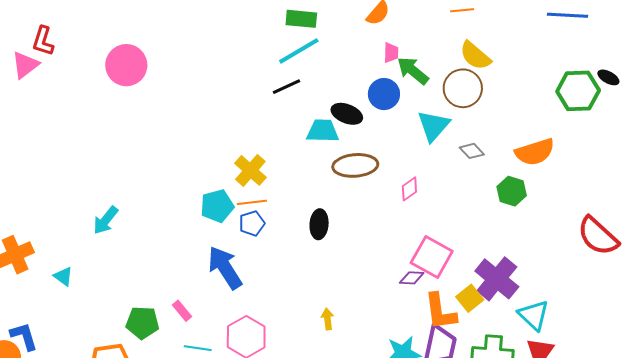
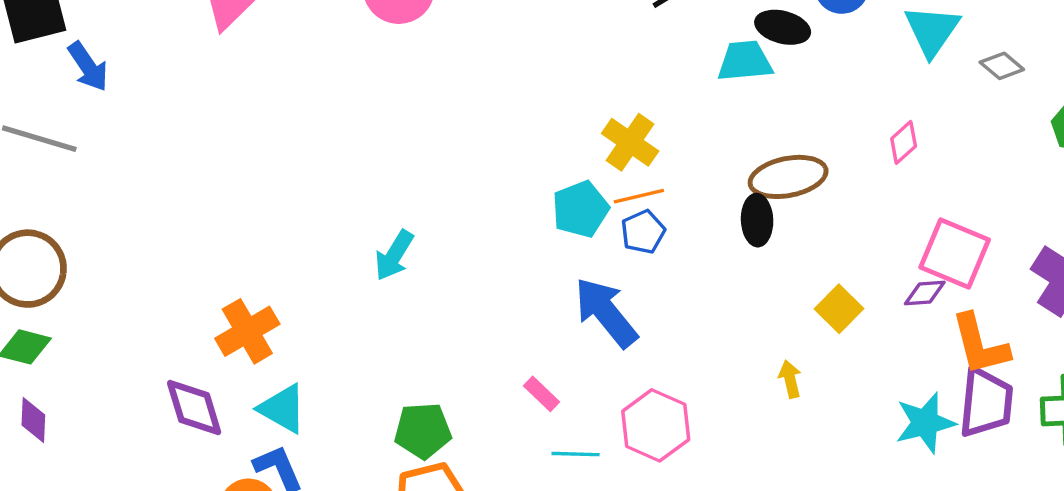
brown ellipse: (355, 165) -> (788, 177), moved
cyan triangle: (63, 276) -> (283, 409), moved, size x1.5
yellow square: (470, 298) -> (839, 309), moved
green pentagon: (142, 323) -> (423, 431), moved

